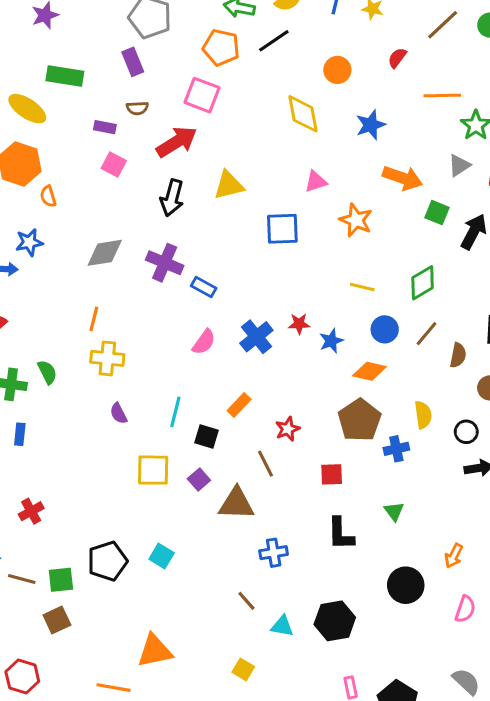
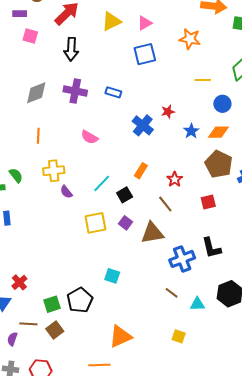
pink triangle: (316, 182) -> (145, 23), moved
yellow triangle: (229, 185) -> (111, 21), moved
blue rectangle: (204, 287) -> (113, 92), moved
blue star: (331, 341) -> (191, 131), moved
pink semicircle: (204, 342) -> (89, 137), moved, turned 96
yellow cross: (107, 358) -> (54, 171), moved
cyan line: (175, 412) -> (102, 183), turned 42
black square: (206, 437) -> (125, 195), turned -35
red cross: (31, 511) -> (19, 282), moved
black L-shape: (341, 534) -> (211, 248), moved
blue cross: (274, 553) -> (182, 259), size x1.4
black pentagon: (107, 561) -> (80, 300), moved
brown line: (22, 579) -> (28, 324), moved

